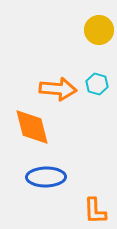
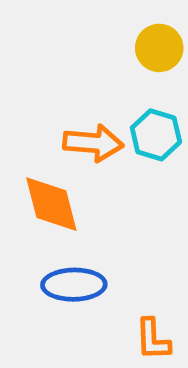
cyan hexagon: (97, 84) -> (156, 135), size x1.4

